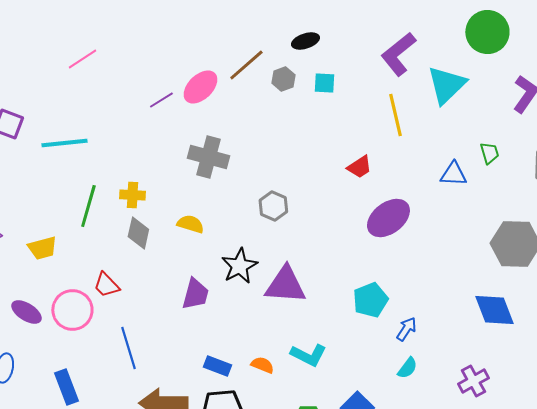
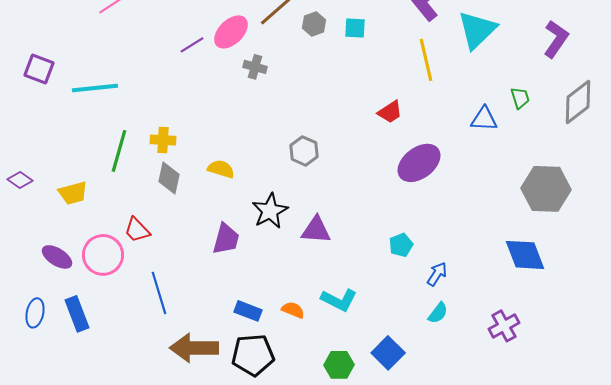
gray cross: (208, 157) -> (255, 67), moved, size x0.6
purple triangle: (285, 285) -> (316, 230), size x0.7
cyan pentagon: (370, 300) -> (401, 245), size x0.7
blue rectangle: (66, 387) -> (77, 314), moved

